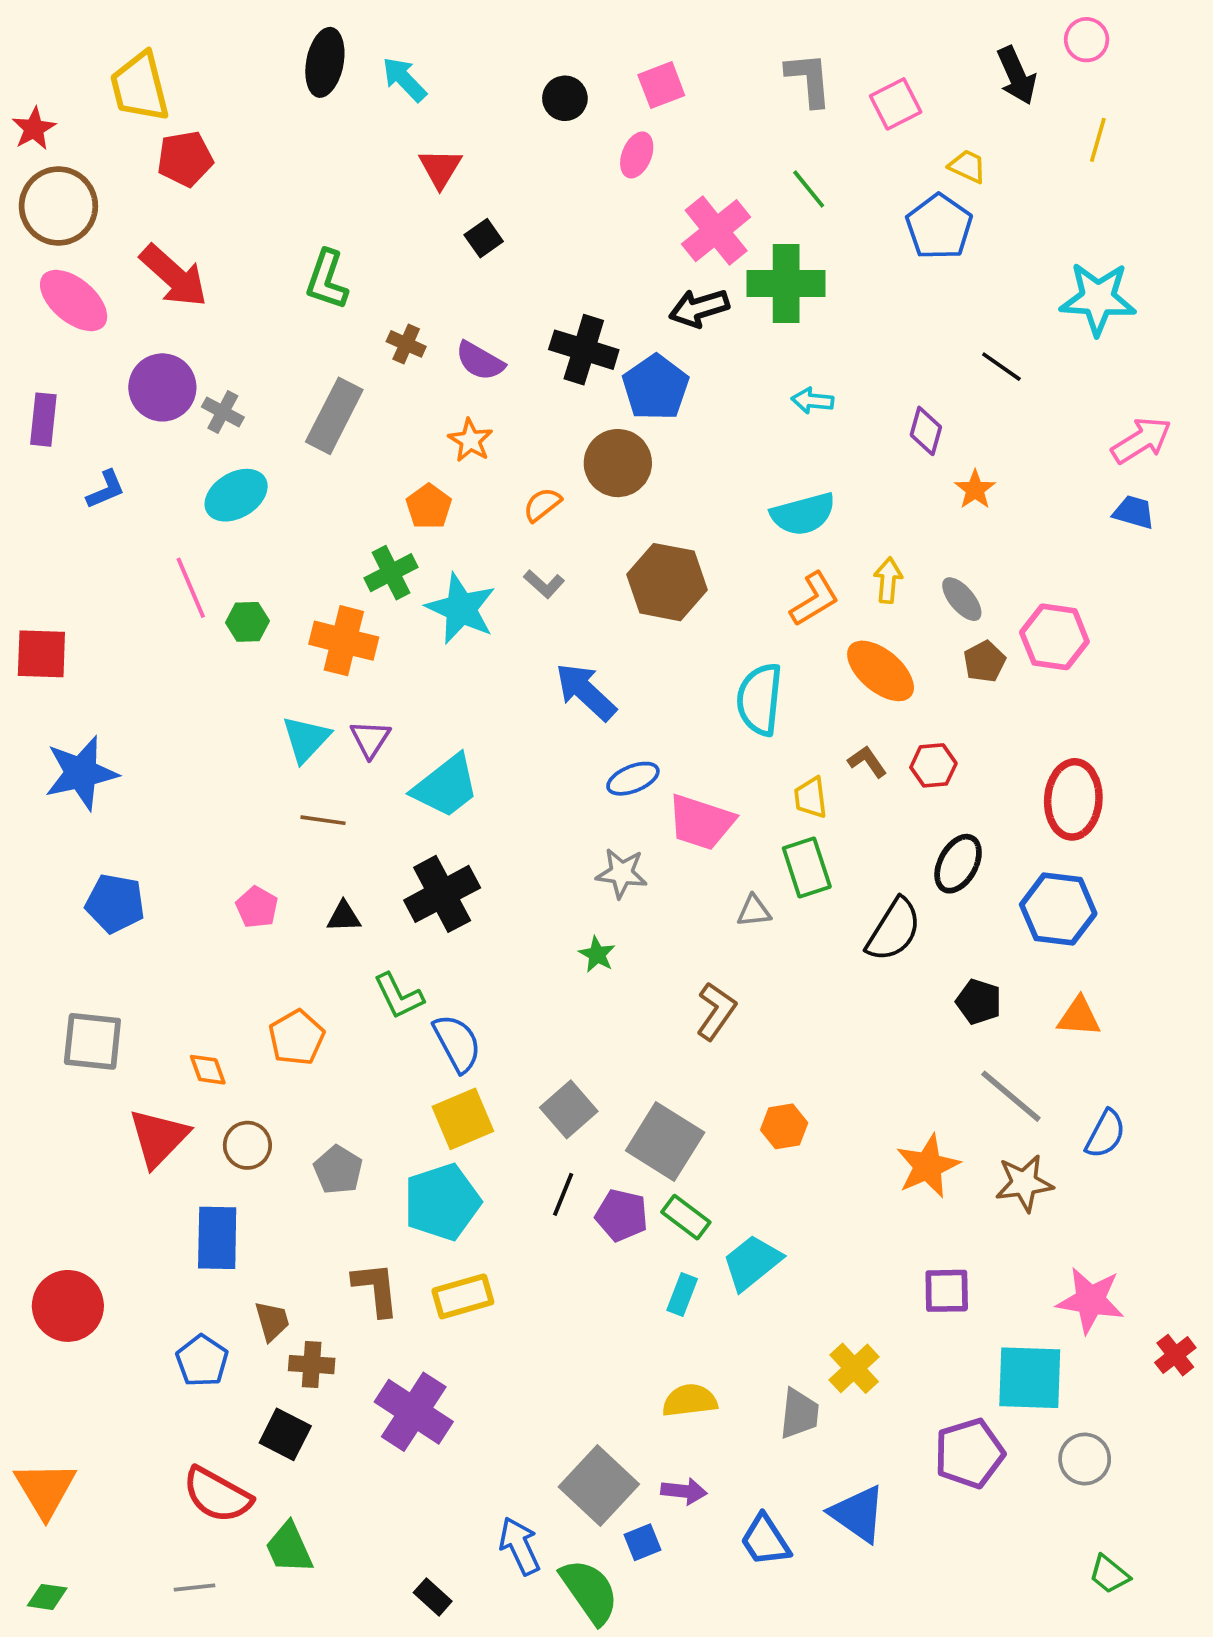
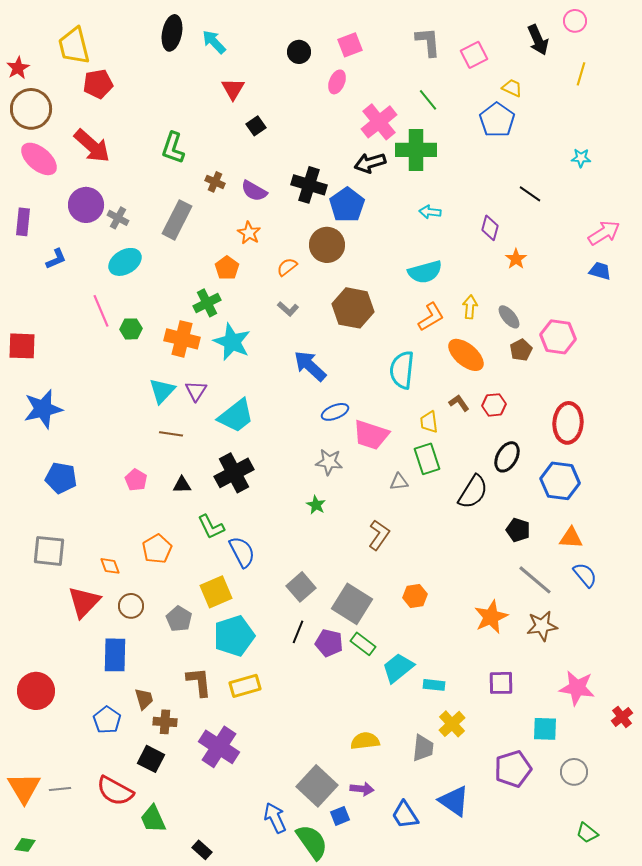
cyan star: (1098, 299) -> (581, 158), size x0.5
cyan star: (461, 609) -> (232, 342), moved
yellow square: (463, 1119) -> (216, 592), moved
blue semicircle: (1105, 1134) -> (585, 575), moved, turned -68
cyan rectangle: (682, 1295) -> (434, 685), moved, turned 75
cyan square: (1030, 1378) -> (545, 729), size x0.7
gray line: (195, 1588) -> (60, 789), moved
black rectangle: (433, 1597) -> (202, 850), moved

